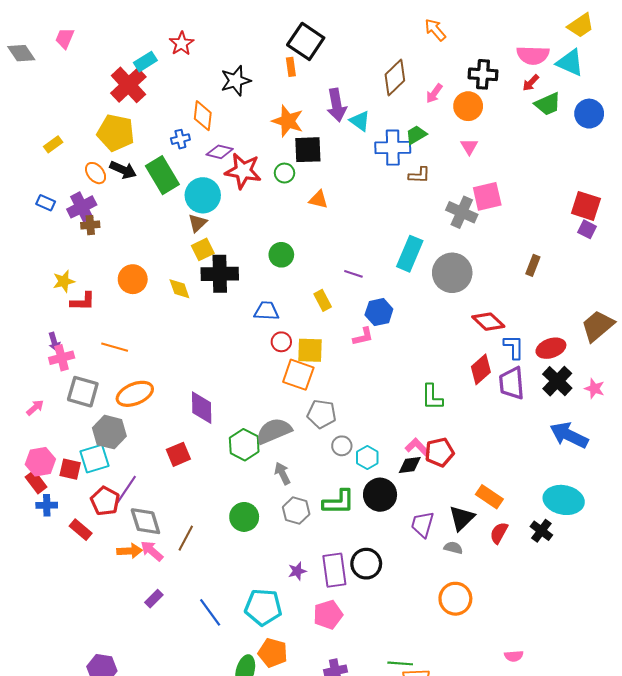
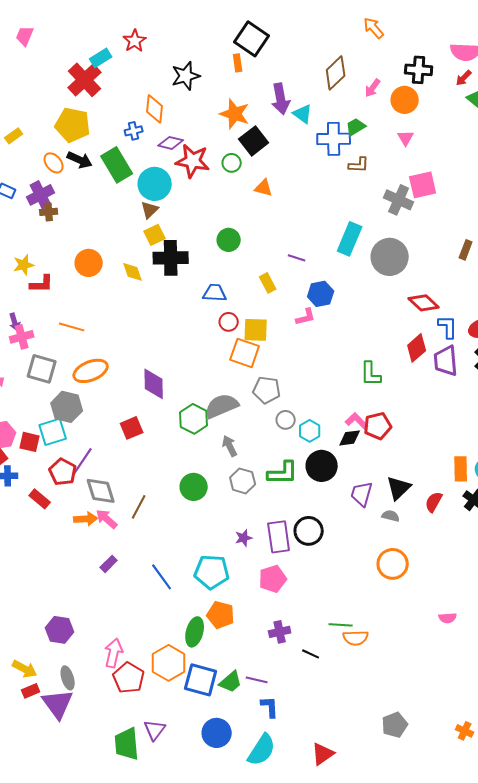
black square: (308, 150) -> (254, 141), turned -36
orange rectangle: (489, 497) -> (461, 469), moved, turned 55

